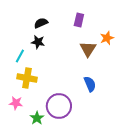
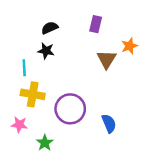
cyan line: (20, 56) -> (24, 68), turned -32
blue semicircle: (90, 84) -> (109, 123), moved
purple circle: (59, 106) -> (70, 109), moved

